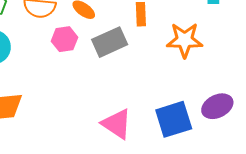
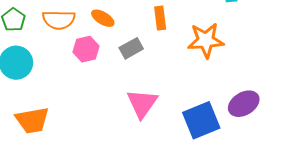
gray rectangle: (110, 42) -> (131, 48), size x0.7
pink triangle: (117, 124) -> (142, 103), moved, turned 36

